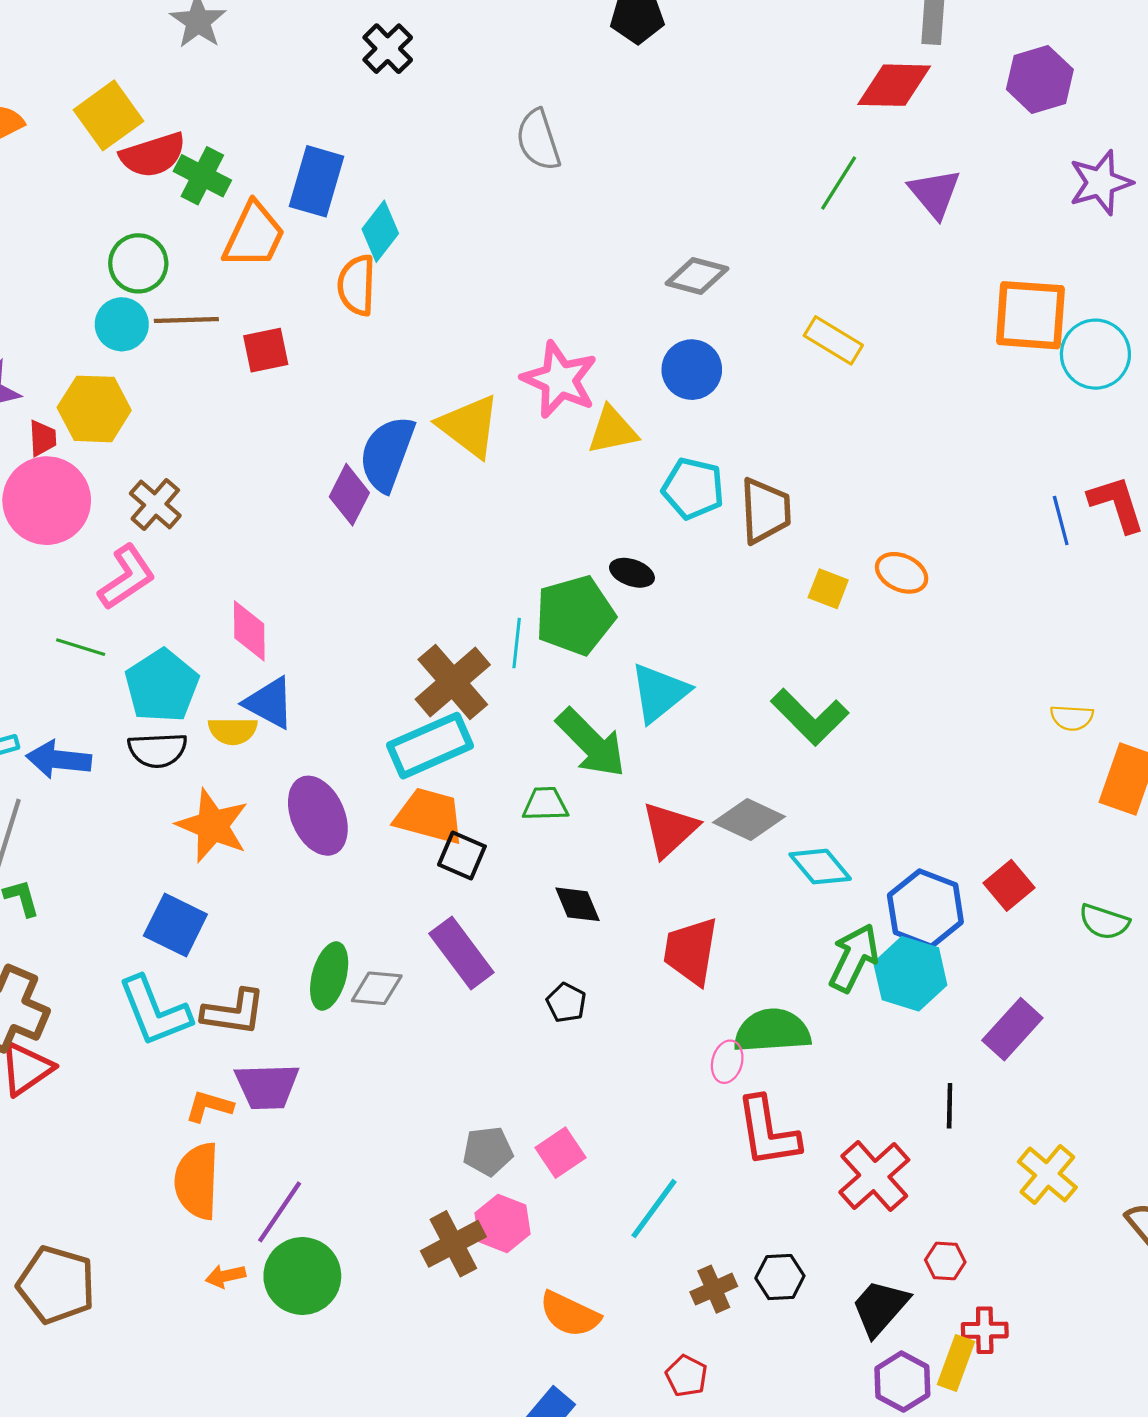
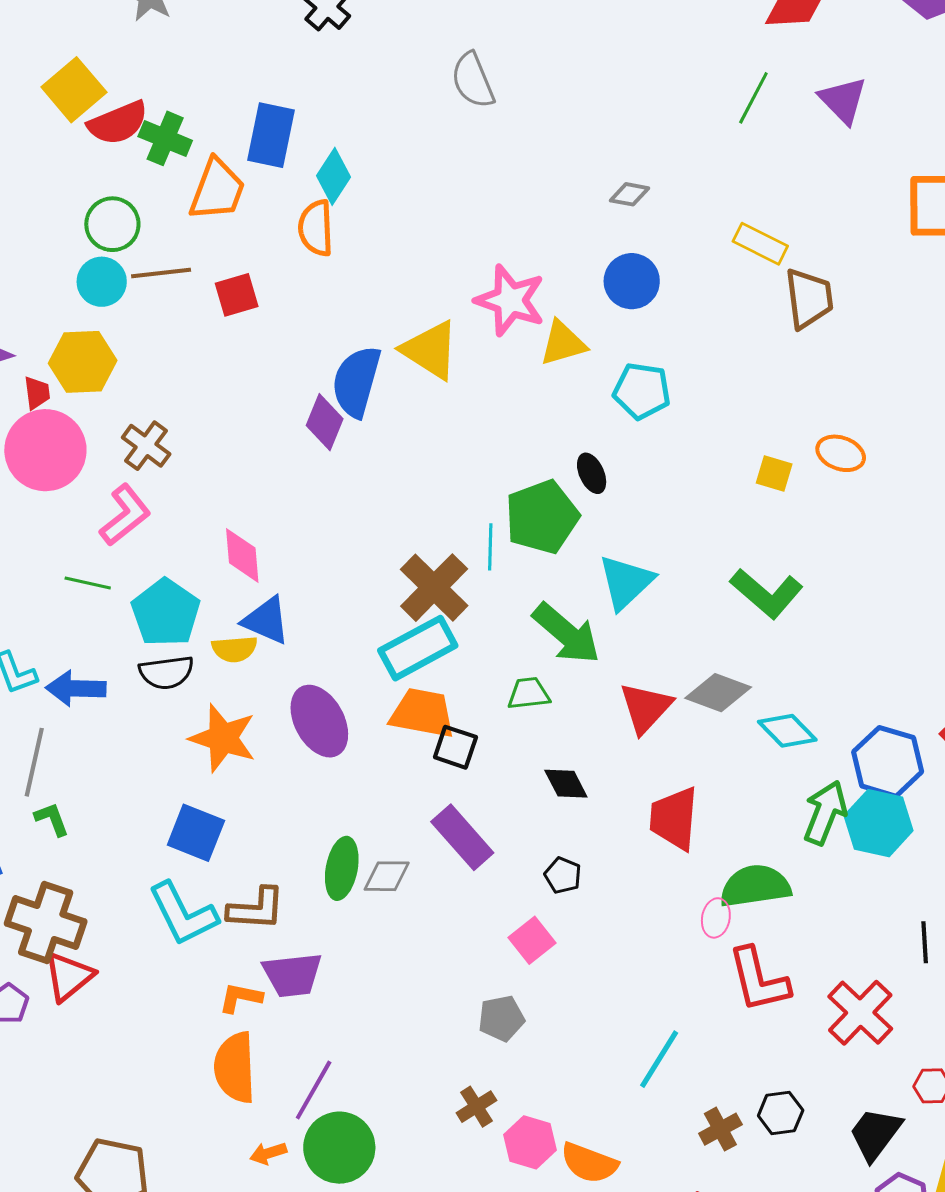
gray diamond: (697, 276) -> (630, 194), size x0.7
brown trapezoid: (765, 511) -> (809, 298), moved
black ellipse: (632, 573) -> (592, 473), turned 51
pink square: (560, 1153) -> (532, 940), moved
pink hexagon: (503, 1223) -> (530, 1142), moved
brown cross: (453, 1244) -> (476, 1107), size x0.7

